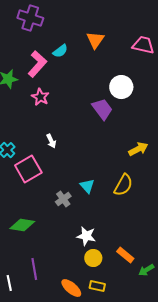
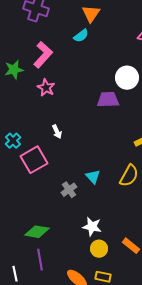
orange triangle: (95, 40) -> (91, 14), moved
cyan semicircle: (60, 51) -> (81, 36), moved
purple trapezoid: (102, 109) -> (108, 100), turned -55
green diamond: (22, 225) -> (37, 232), moved

